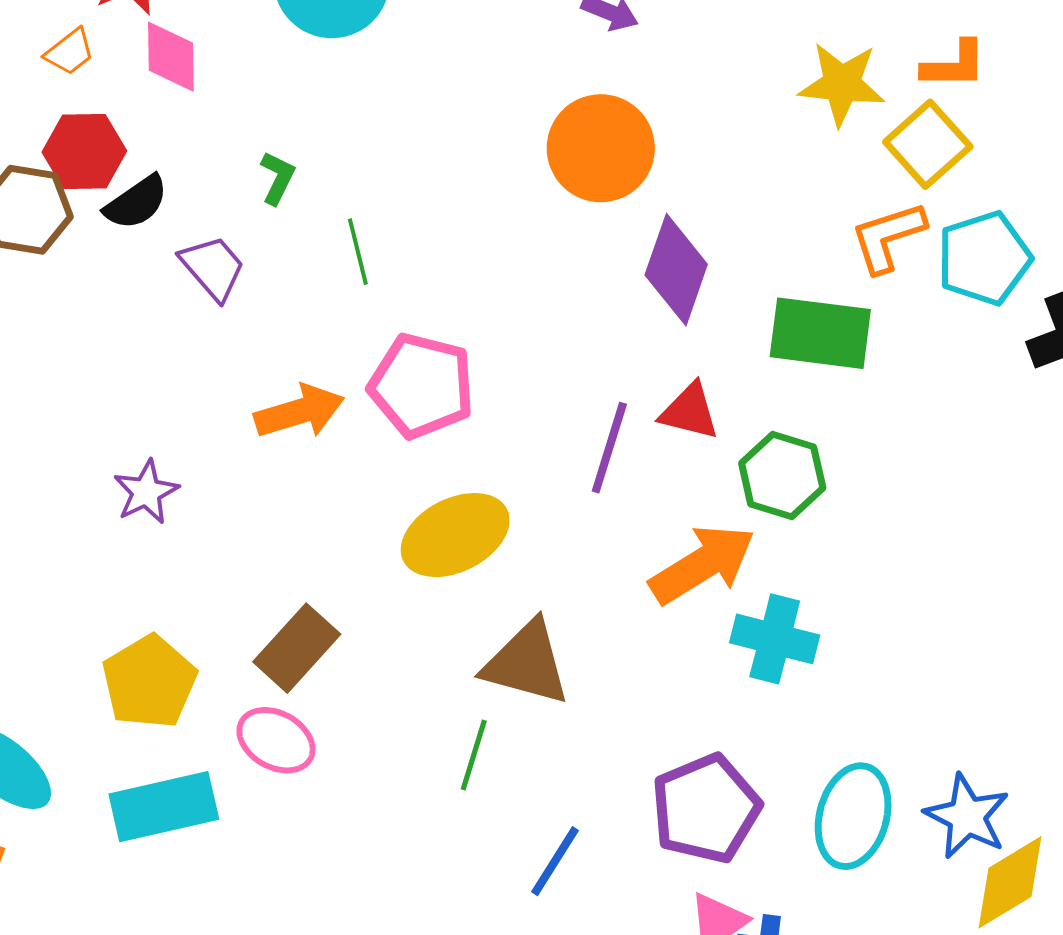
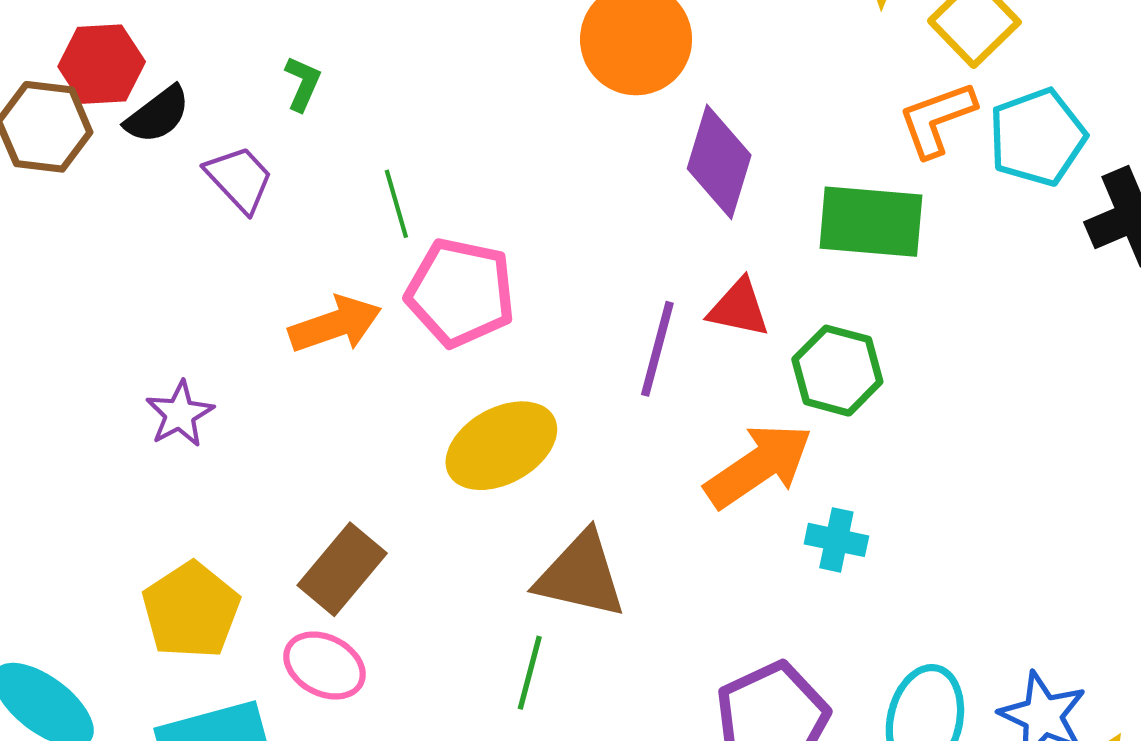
green line: (358, 252) -> (396, 204), moved
cyan cross: (775, 639) -> (836, 540), size x0.7

